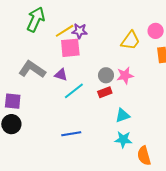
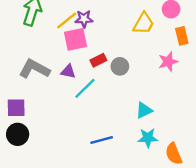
pink star: (125, 76) -> (168, 62), moved
red rectangle: (105, 92) -> (98, 60), moved
blue line: (71, 134) -> (102, 140), moved

